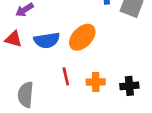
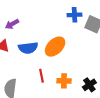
black cross: (129, 86) -> (89, 85), turned -32

